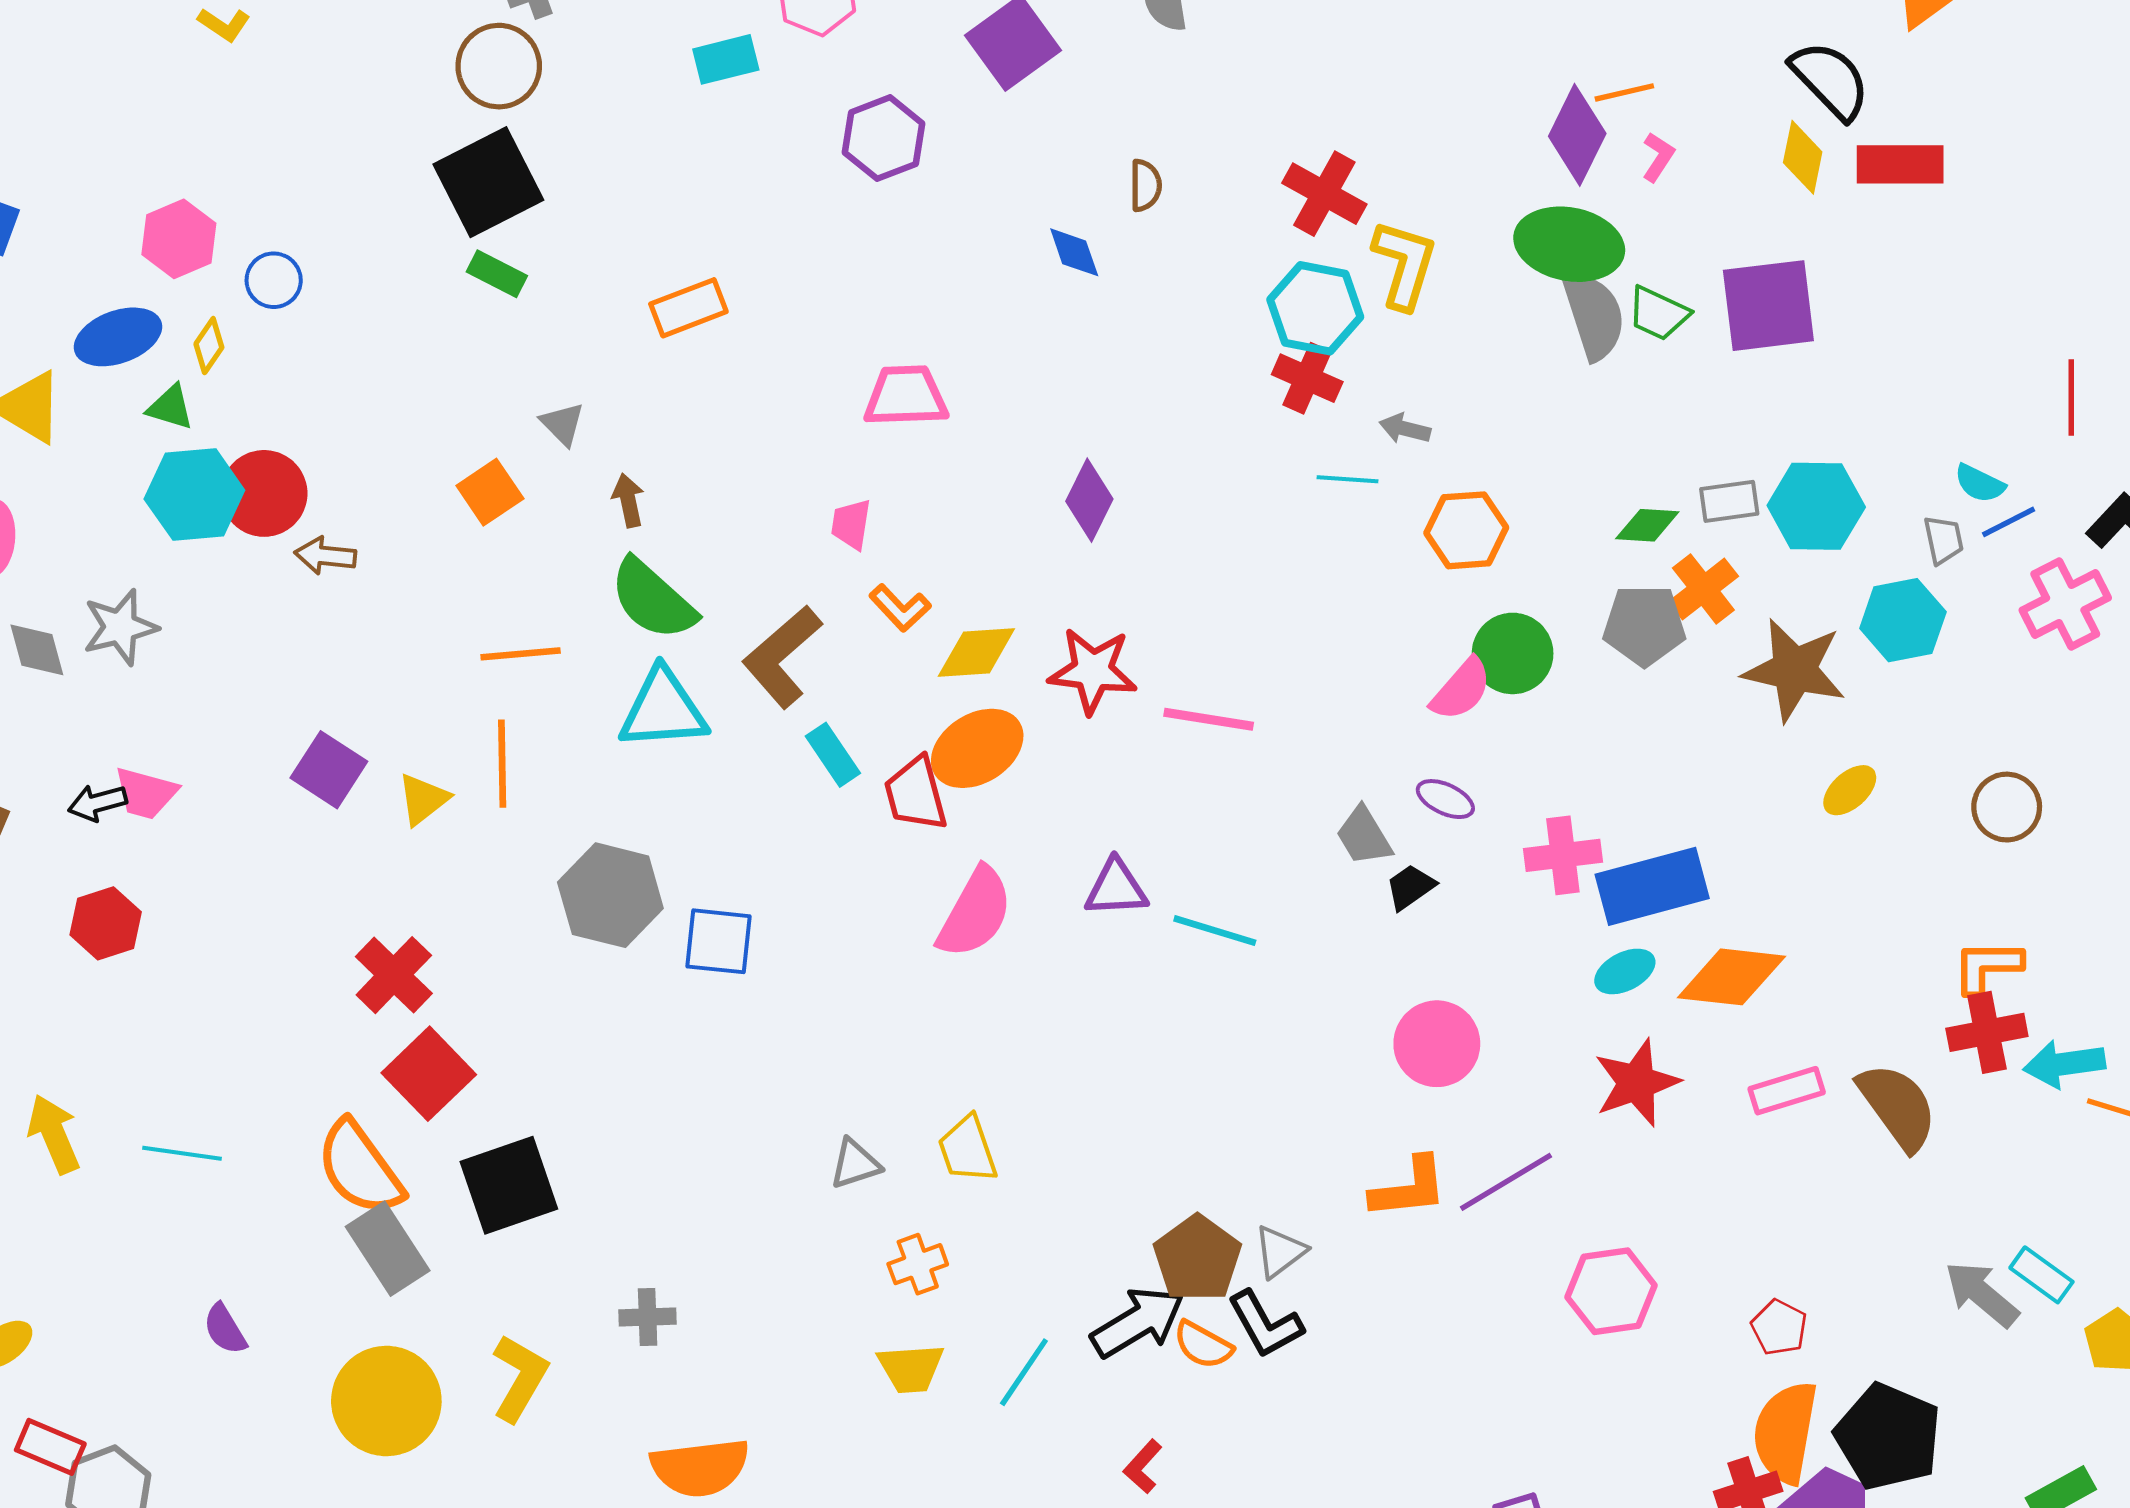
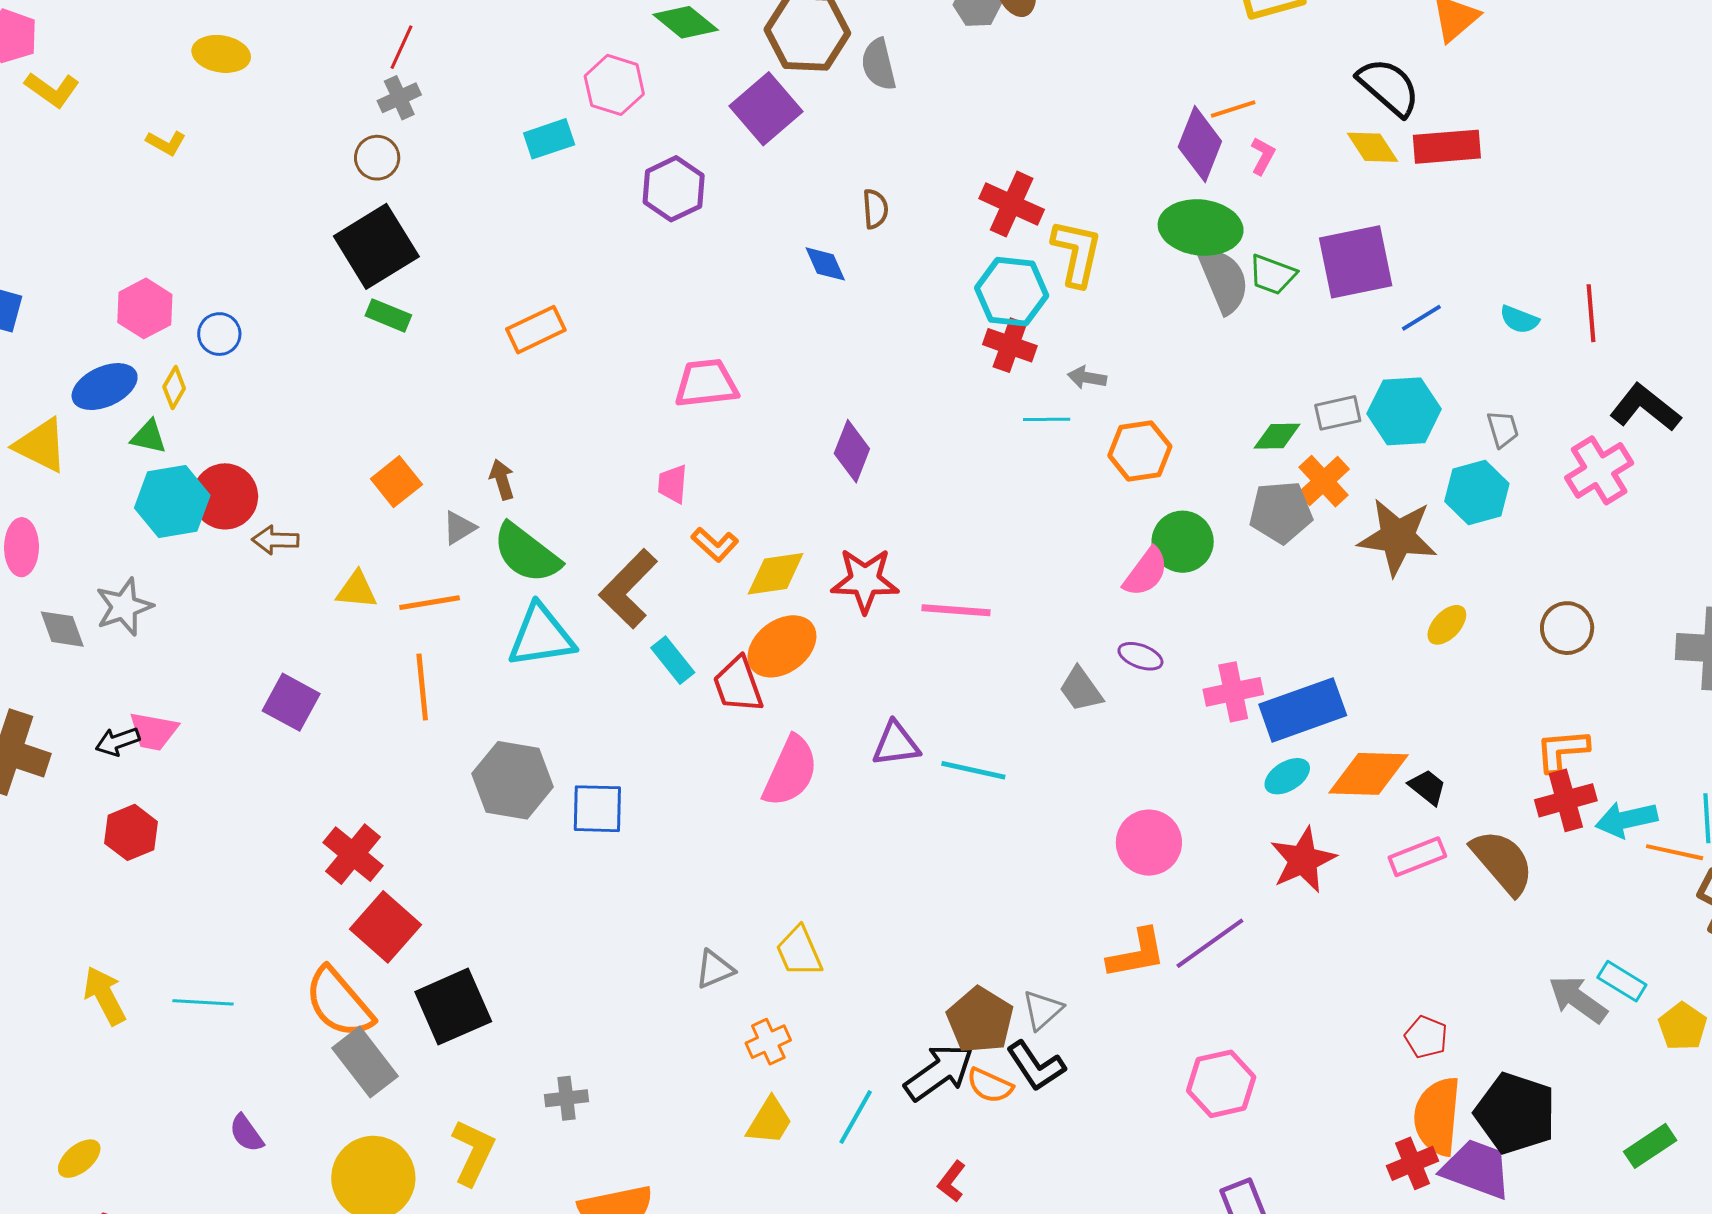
brown circle: (499, 66) -> (377, 158), size x0.7
yellow diamond: (1803, 157) -> (1372, 147), turned -40
gray triangle: (562, 424) -> (459, 528), moved, turned 48
cyan semicircle: (1980, 483) -> (1519, 320), moved
blue line: (2009, 522) -> (1421, 318), moved
yellow triangle: (423, 799) -> (357, 590), moved, turned 48
black trapezoid: (1410, 887) -> (1427, 787), moved, turned 78
pink hexagon: (1611, 1291) -> (1221, 1084), moved
yellow trapezoid: (911, 1368) -> (769, 1121), turned -50

